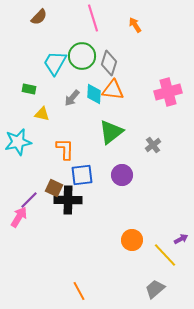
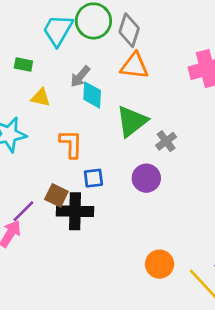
cyan diamond: (94, 94) -> (92, 95), moved
gray cross: (153, 145) -> (166, 141), moved
blue square: (82, 175) -> (93, 178), size x0.7

